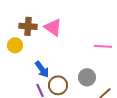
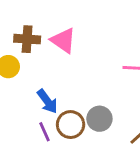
gray circle: (87, 77) -> (99, 119), moved

